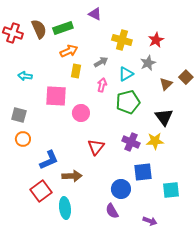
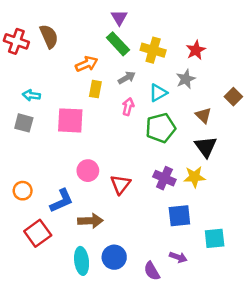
purple triangle: (95, 14) -> (119, 18), turned 32
green rectangle: (63, 28) -> (118, 44), moved, turned 66
brown triangle: (166, 84) -> (203, 115), moved, turned -32
pink circle: (81, 113) -> (88, 171), moved
gray square: (19, 115) -> (24, 123), moved
orange circle: (23, 139) -> (23, 191), moved
blue circle: (121, 189) -> (114, 257), moved
red square: (41, 191) -> (38, 233), moved
purple semicircle: (112, 211) -> (152, 271), moved
purple arrow: (150, 221) -> (178, 257), moved

